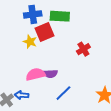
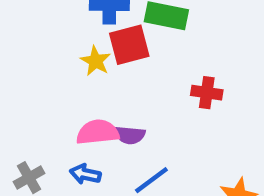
red cross: (83, 49) -> (207, 93), turned 32
blue arrow: (21, 95) -> (85, 174), moved

